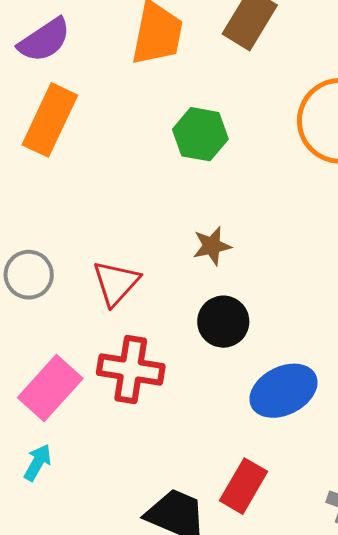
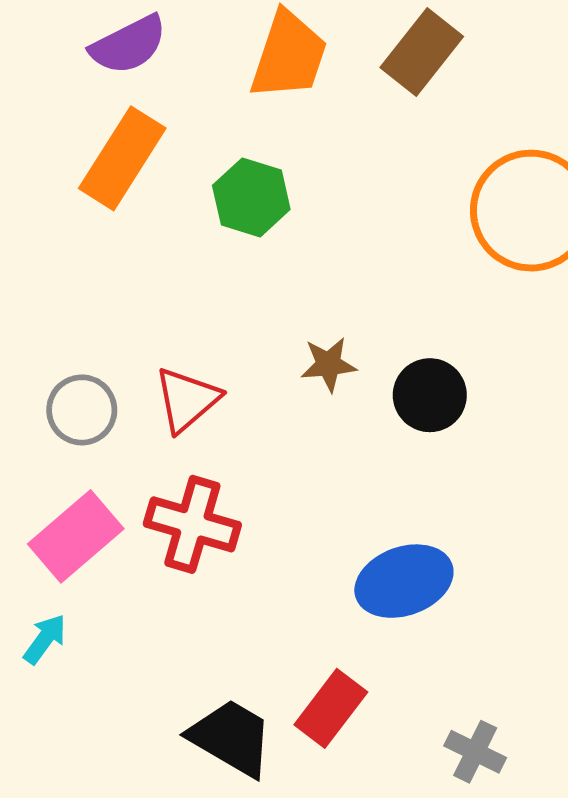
green hexagon: (200, 134) -> (251, 197), moved
gray circle: (29, 275) -> (82, 410), moved
black circle: (223, 322) -> (430, 395), moved

